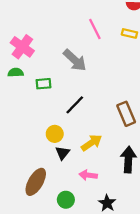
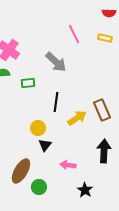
black line: (75, 105) -> (56, 102), turned -36
yellow arrow: (92, 143) -> (77, 118), moved
green circle: (66, 200) -> (39, 187), moved

